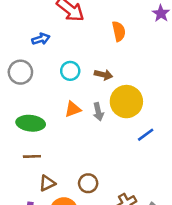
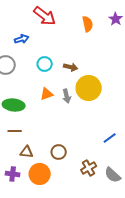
orange semicircle: (119, 31) -> (88, 24), moved
blue line: (146, 135) -> (110, 138), moved
brown triangle: (47, 183) -> (27, 152), turned 32

